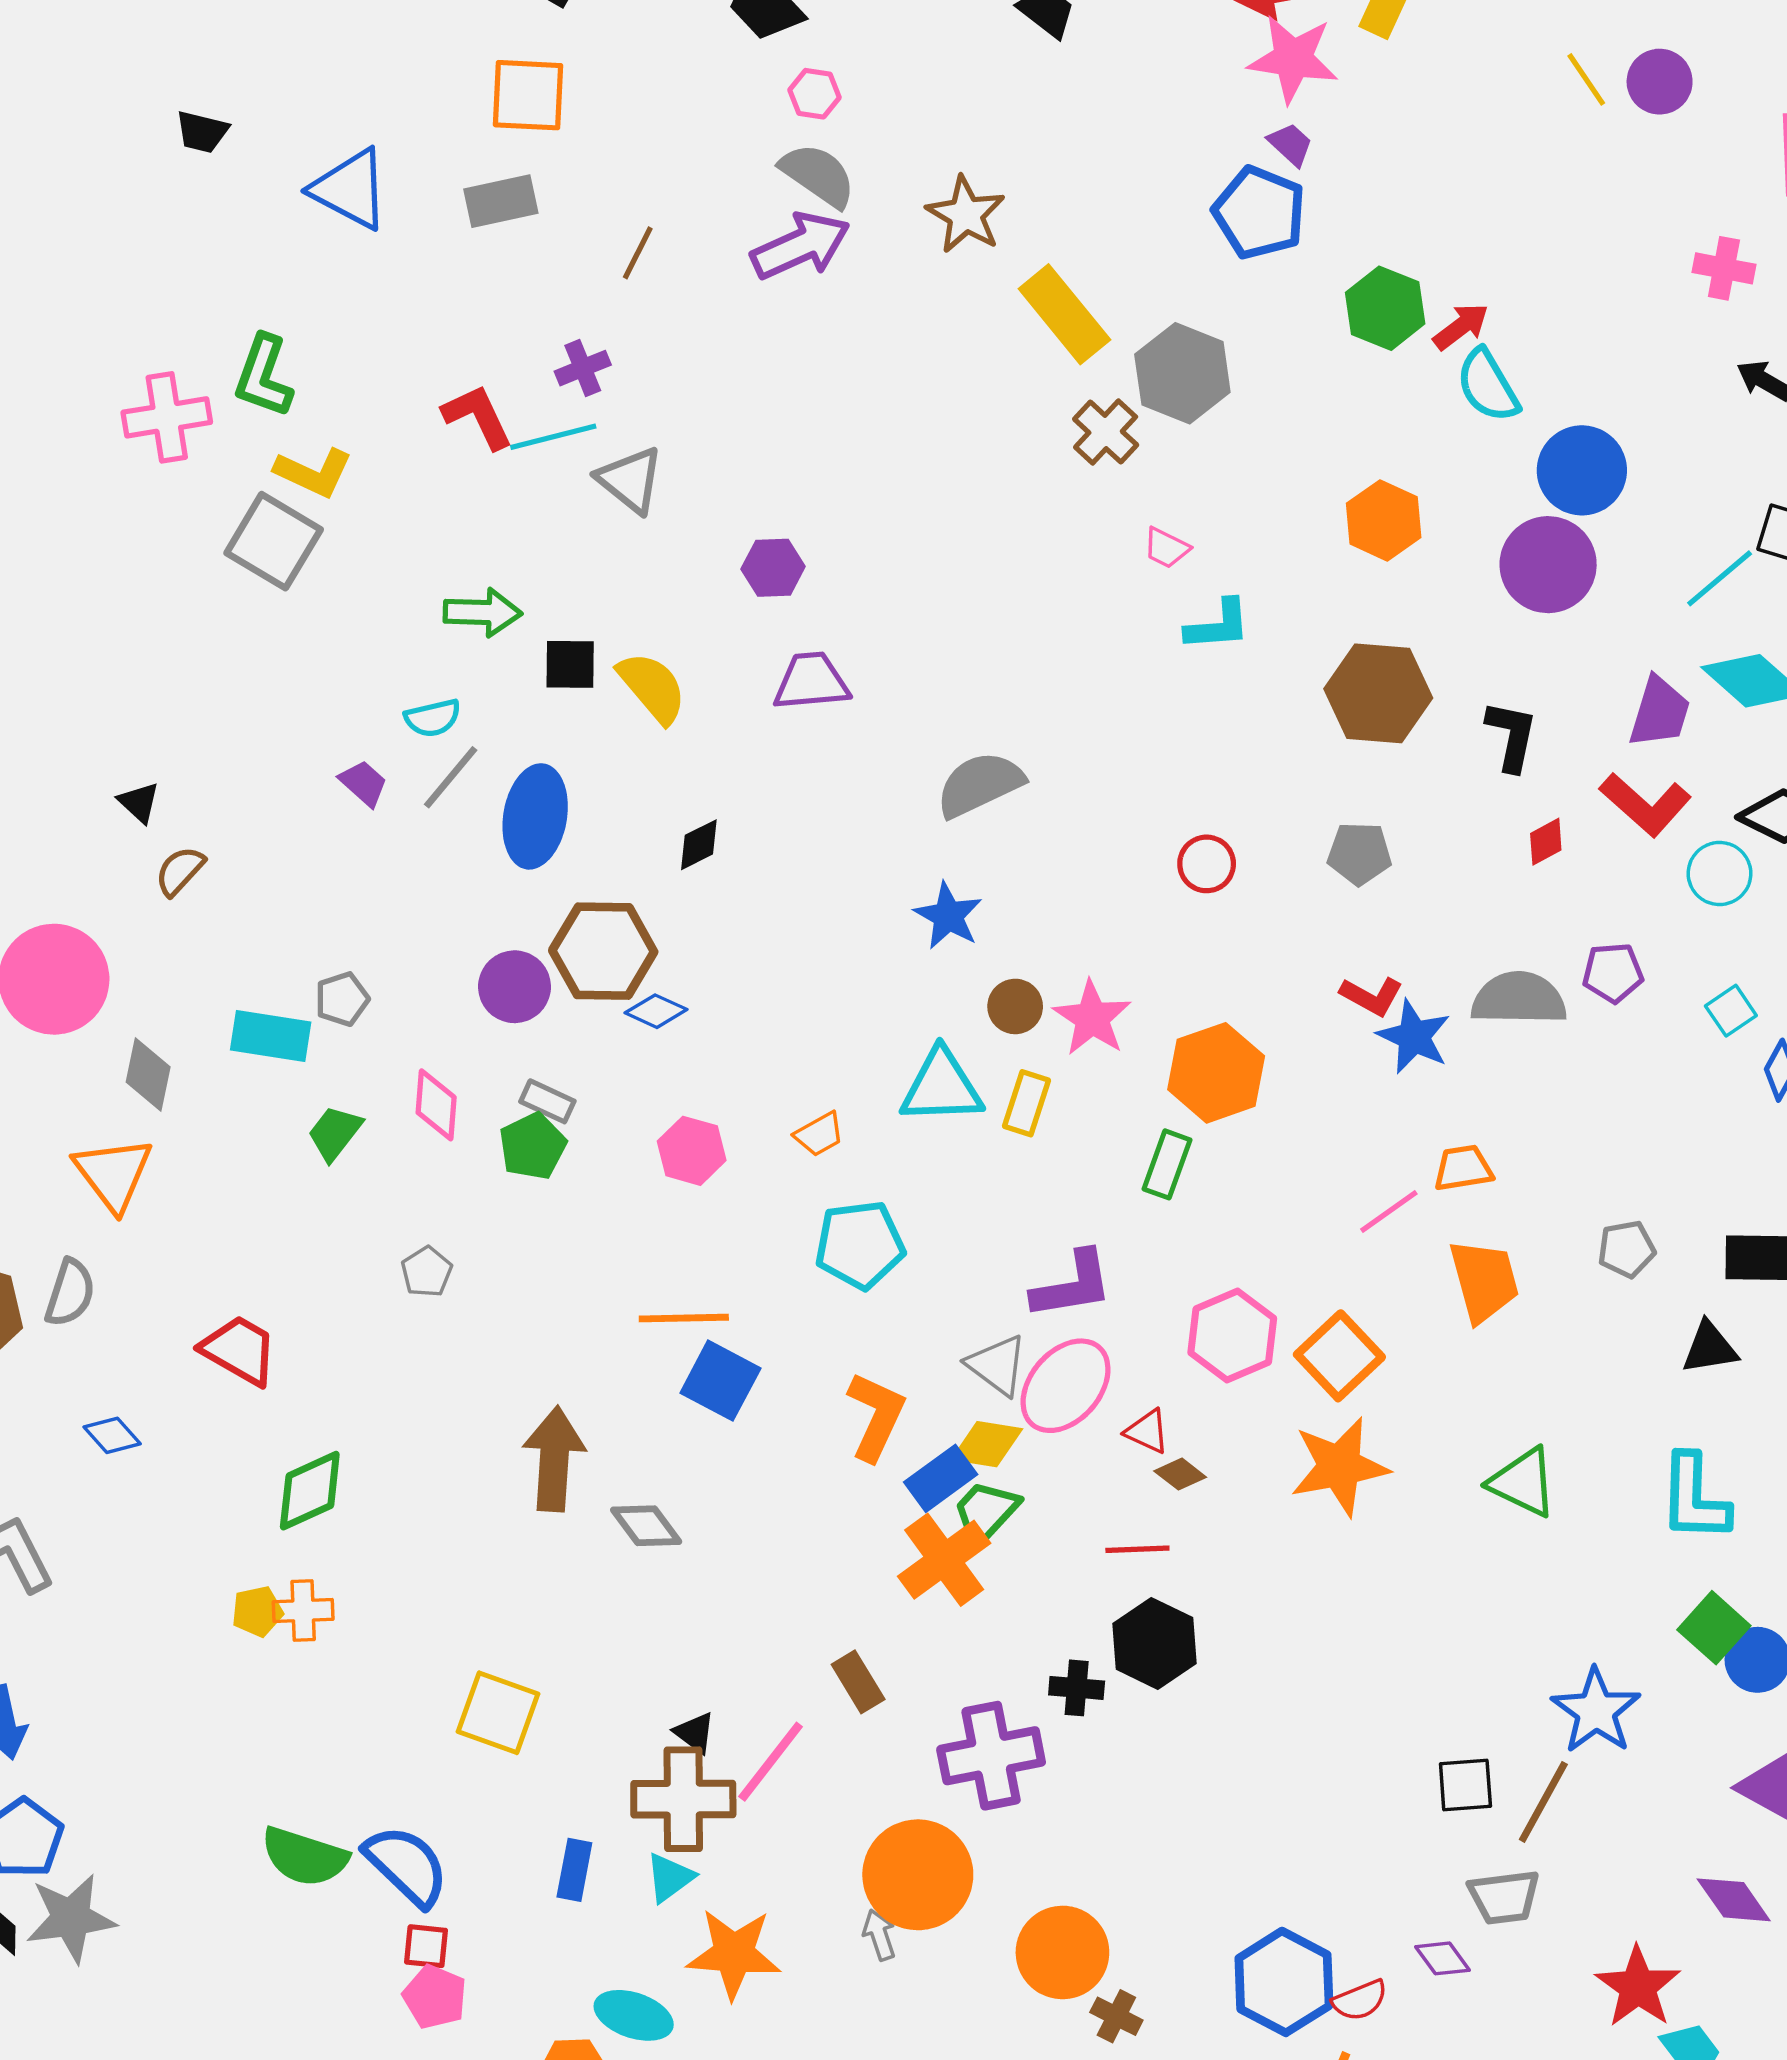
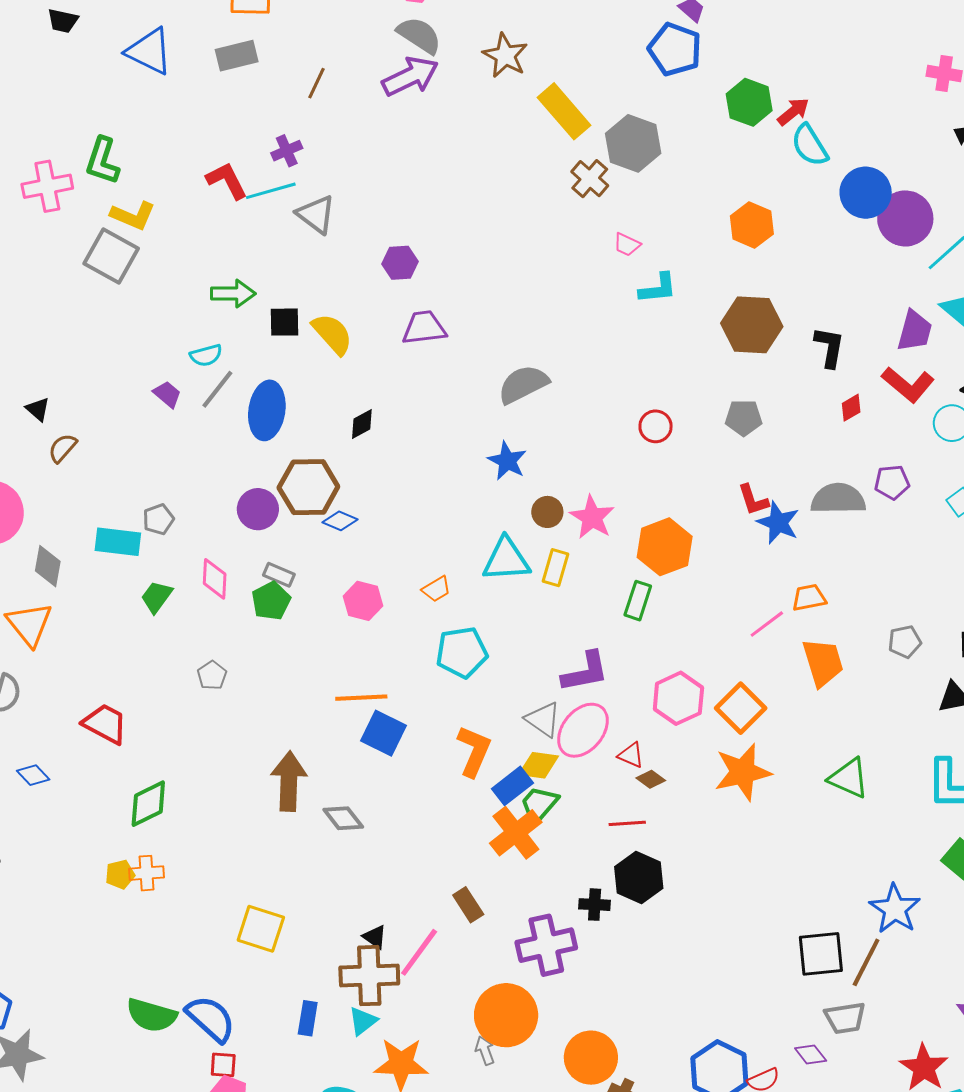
purple circle: (1548, 565) -> (905, 218), moved
red L-shape: (1372, 996) -> (753, 500), turned 45
black square: (1465, 1785) -> (821, 954), size x1.4

